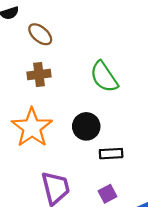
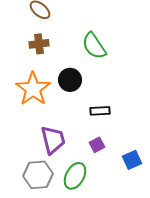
black circle: (86, 126) -> (70, 80), moved

